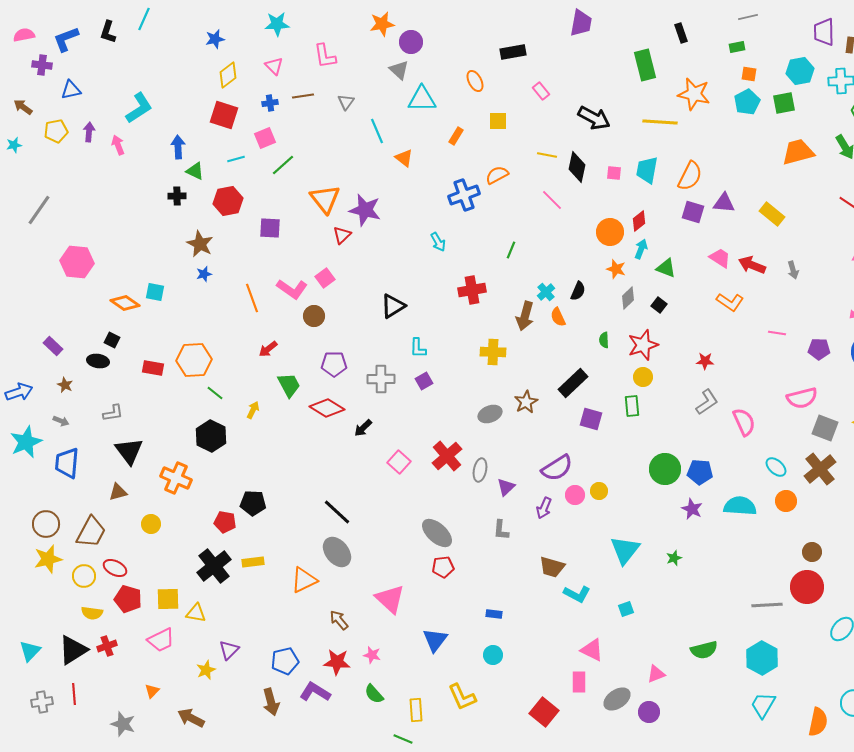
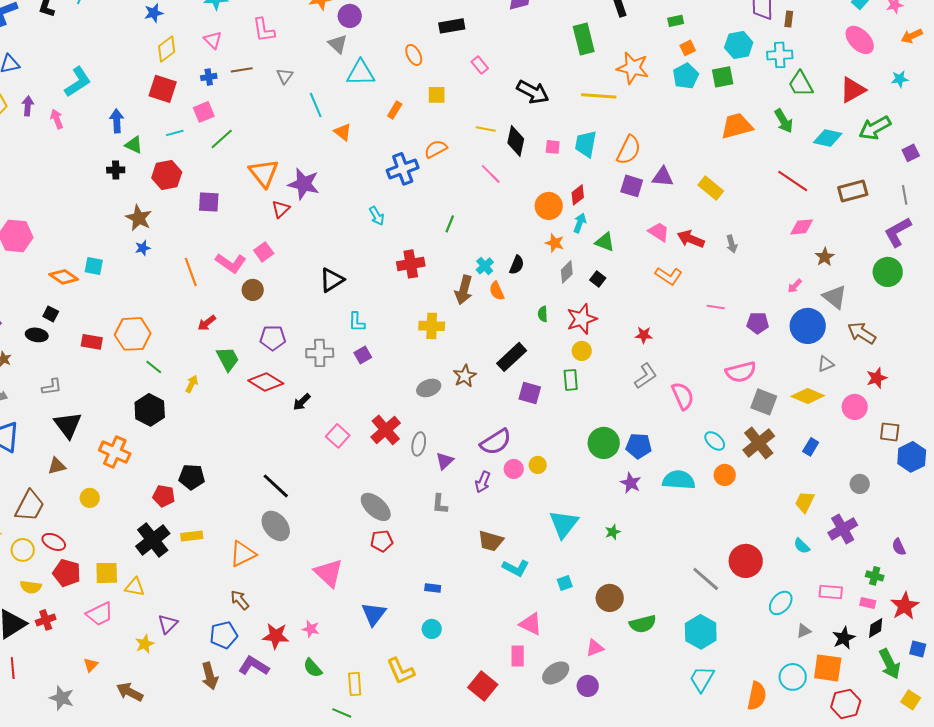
orange square: (749, 74) -> (688, 48), turned -35
brown circle: (812, 552) -> (610, 598), moved, size x1.4
gray line: (767, 605) -> (706, 579), turned 44
brown arrow: (339, 620) -> (240, 600), moved

